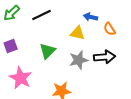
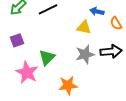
green triangle: (48, 51) -> (47, 57), moved

